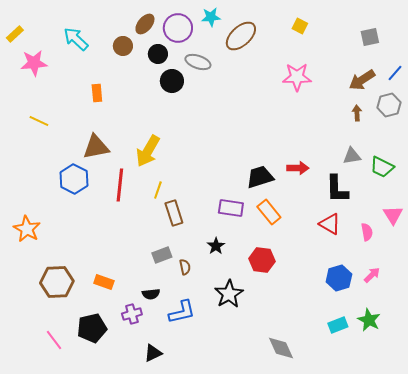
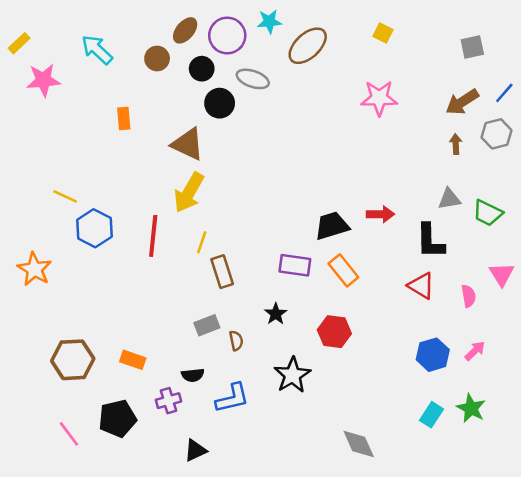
yellow line: (39, 121) -> (65, 196), moved
brown triangle: (96, 147) -> (188, 144), moved, turned 36
orange star: (27, 229) -> (34, 269), moved
cyan rectangle: (338, 325) -> (431, 415), turned -36

